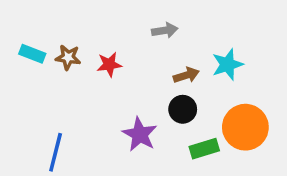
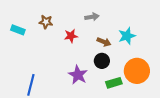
brown star: (68, 57) -> (46, 22), moved
red star: (109, 64) -> (71, 36), moved
brown arrow: (186, 75) -> (104, 42), turned 40

